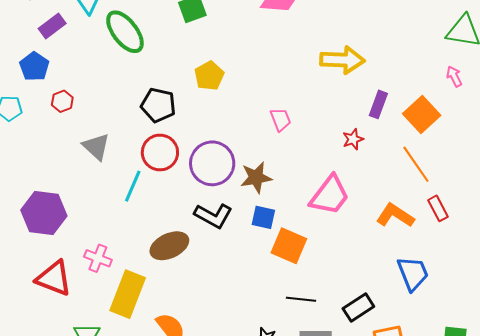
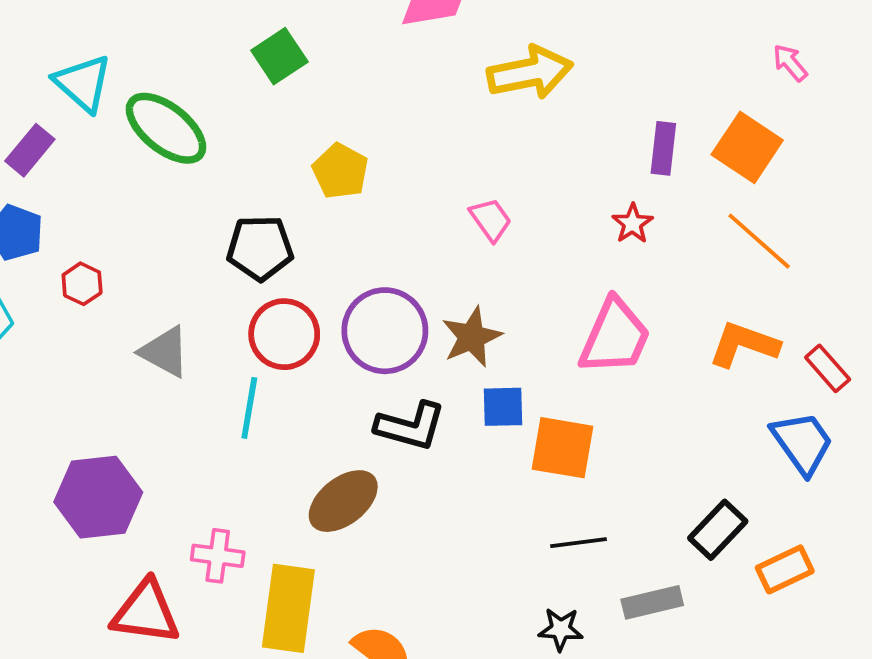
yellow arrow: (342, 60) -> (530, 73), moved
red rectangle: (438, 208) -> (828, 368), moved
black line: (301, 299) -> (578, 543), moved

